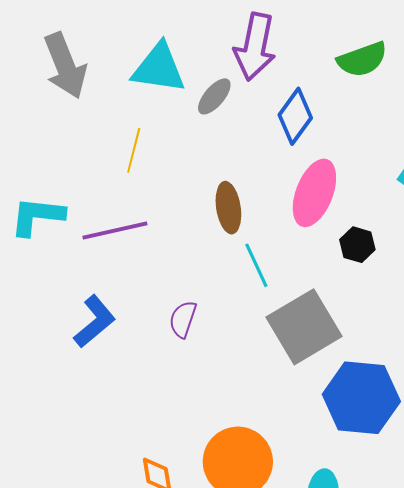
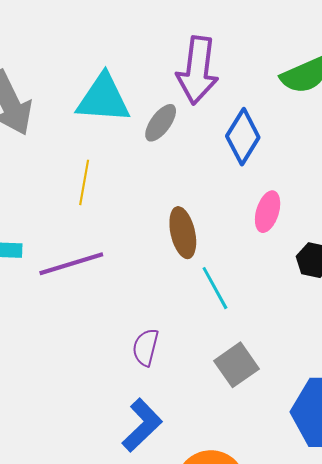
pink ellipse: (314, 193) -> (268, 212), size x0.6
blue L-shape: (95, 322) -> (142, 425), moved
gray square: (304, 327) -> (237, 365), moved, size x0.6

